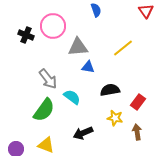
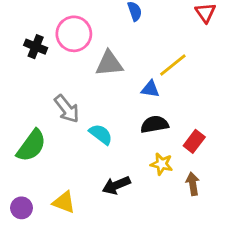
blue triangle: (88, 67) -> (150, 89), moved
green semicircle: (44, 110) -> (31, 146), moved

